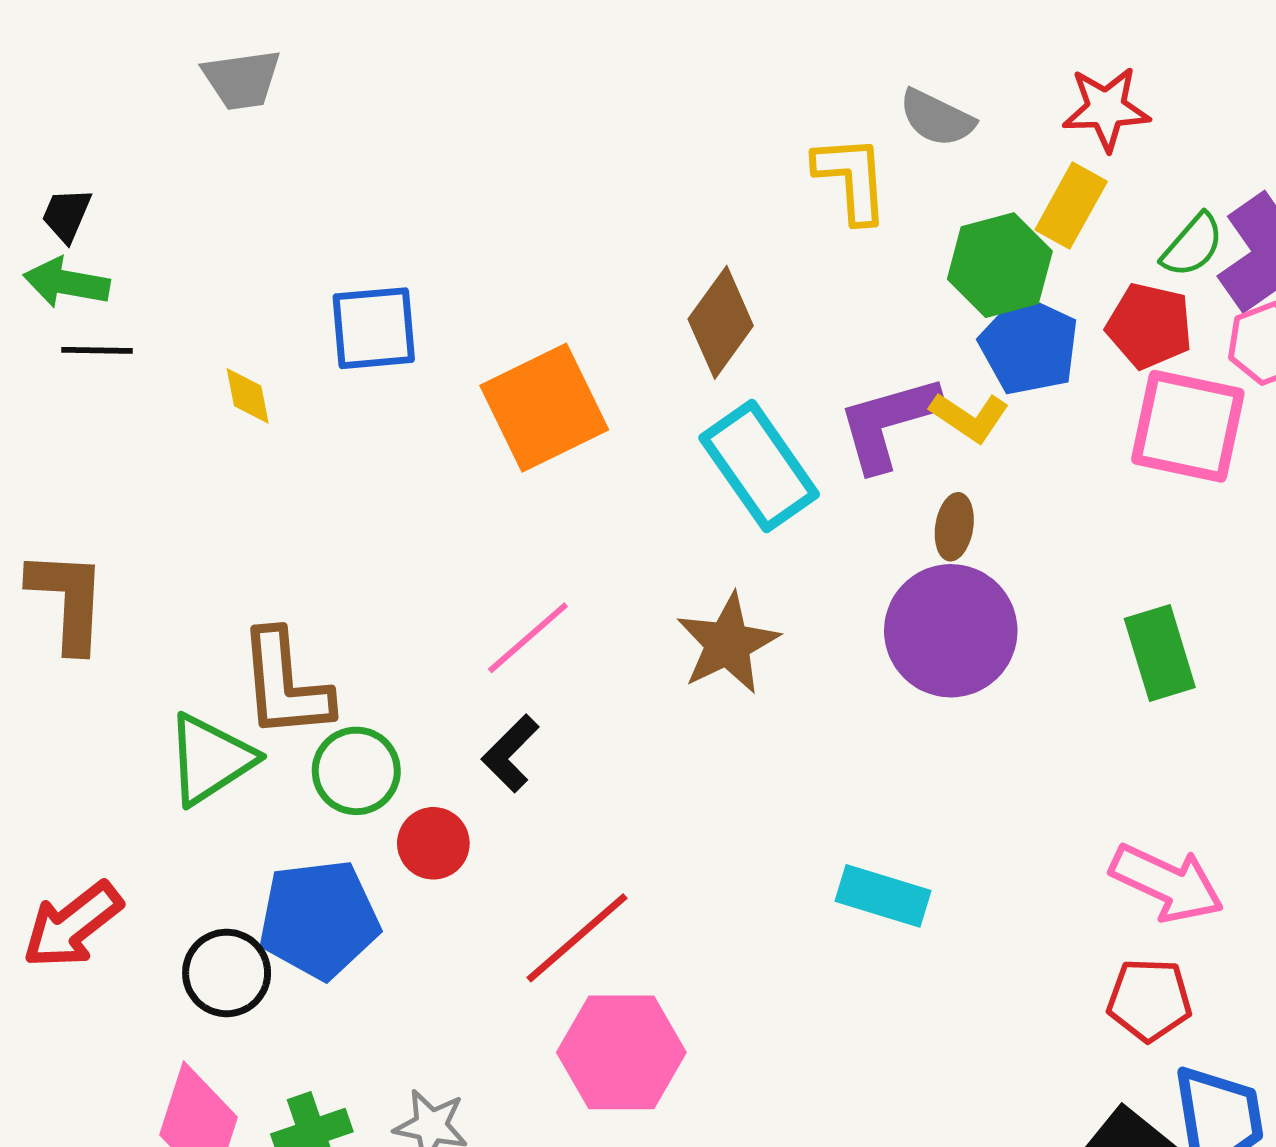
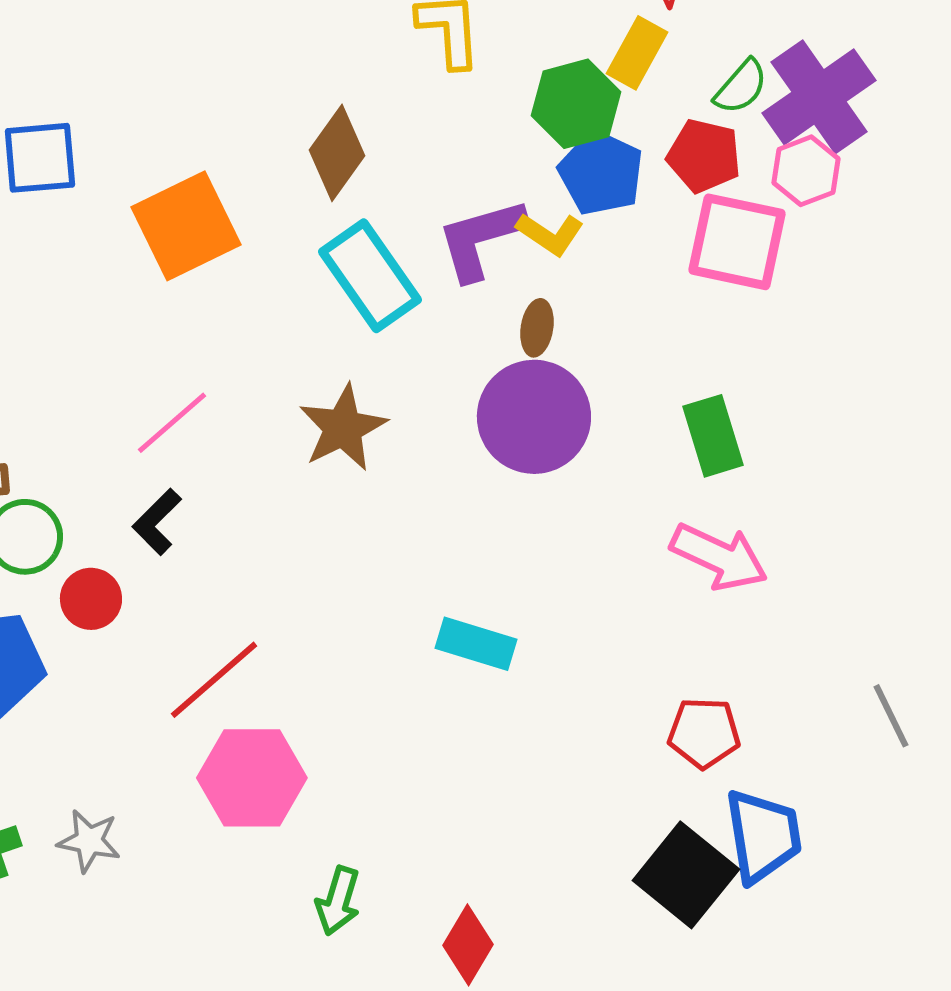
pink arrow: (1167, 883) -> (719, 557), moved

